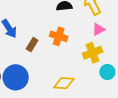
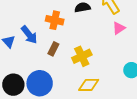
orange cross: (59, 36) -> (55, 20), moved
yellow cross: (93, 53) -> (82, 56), moved

